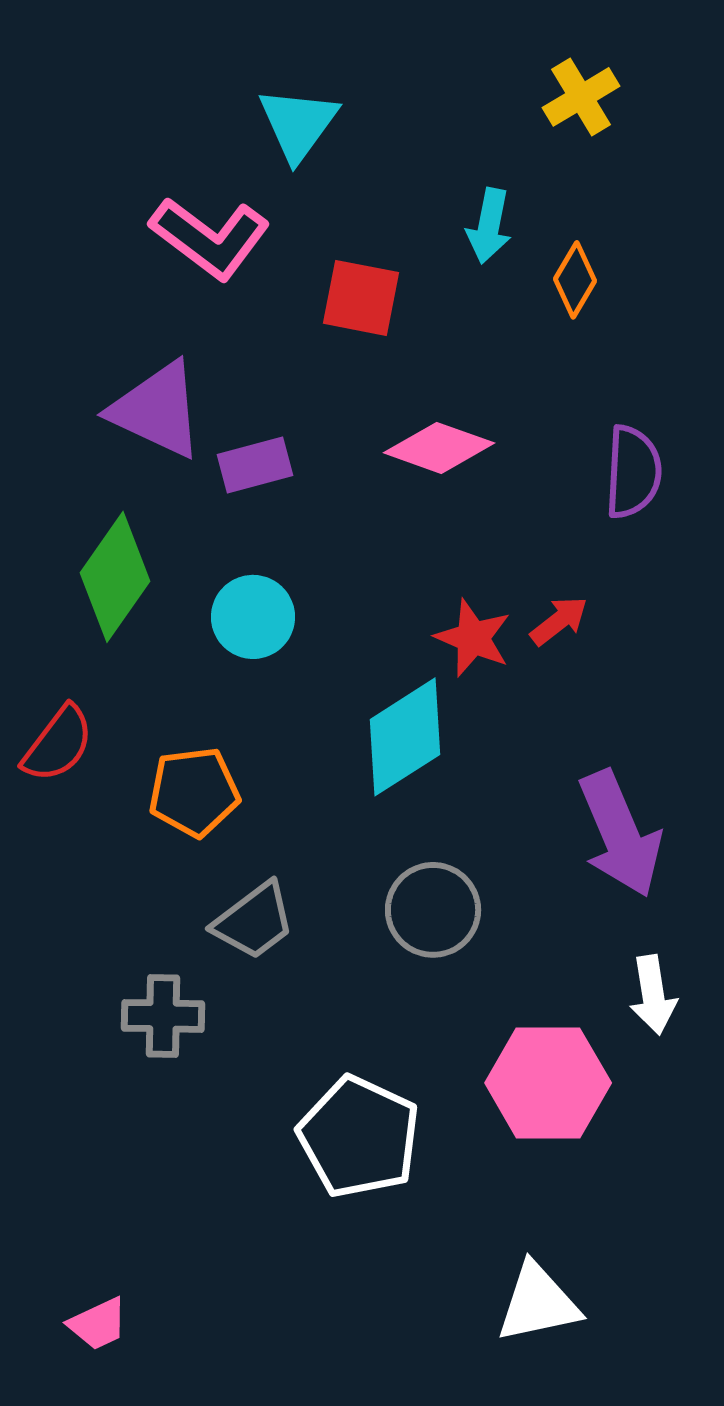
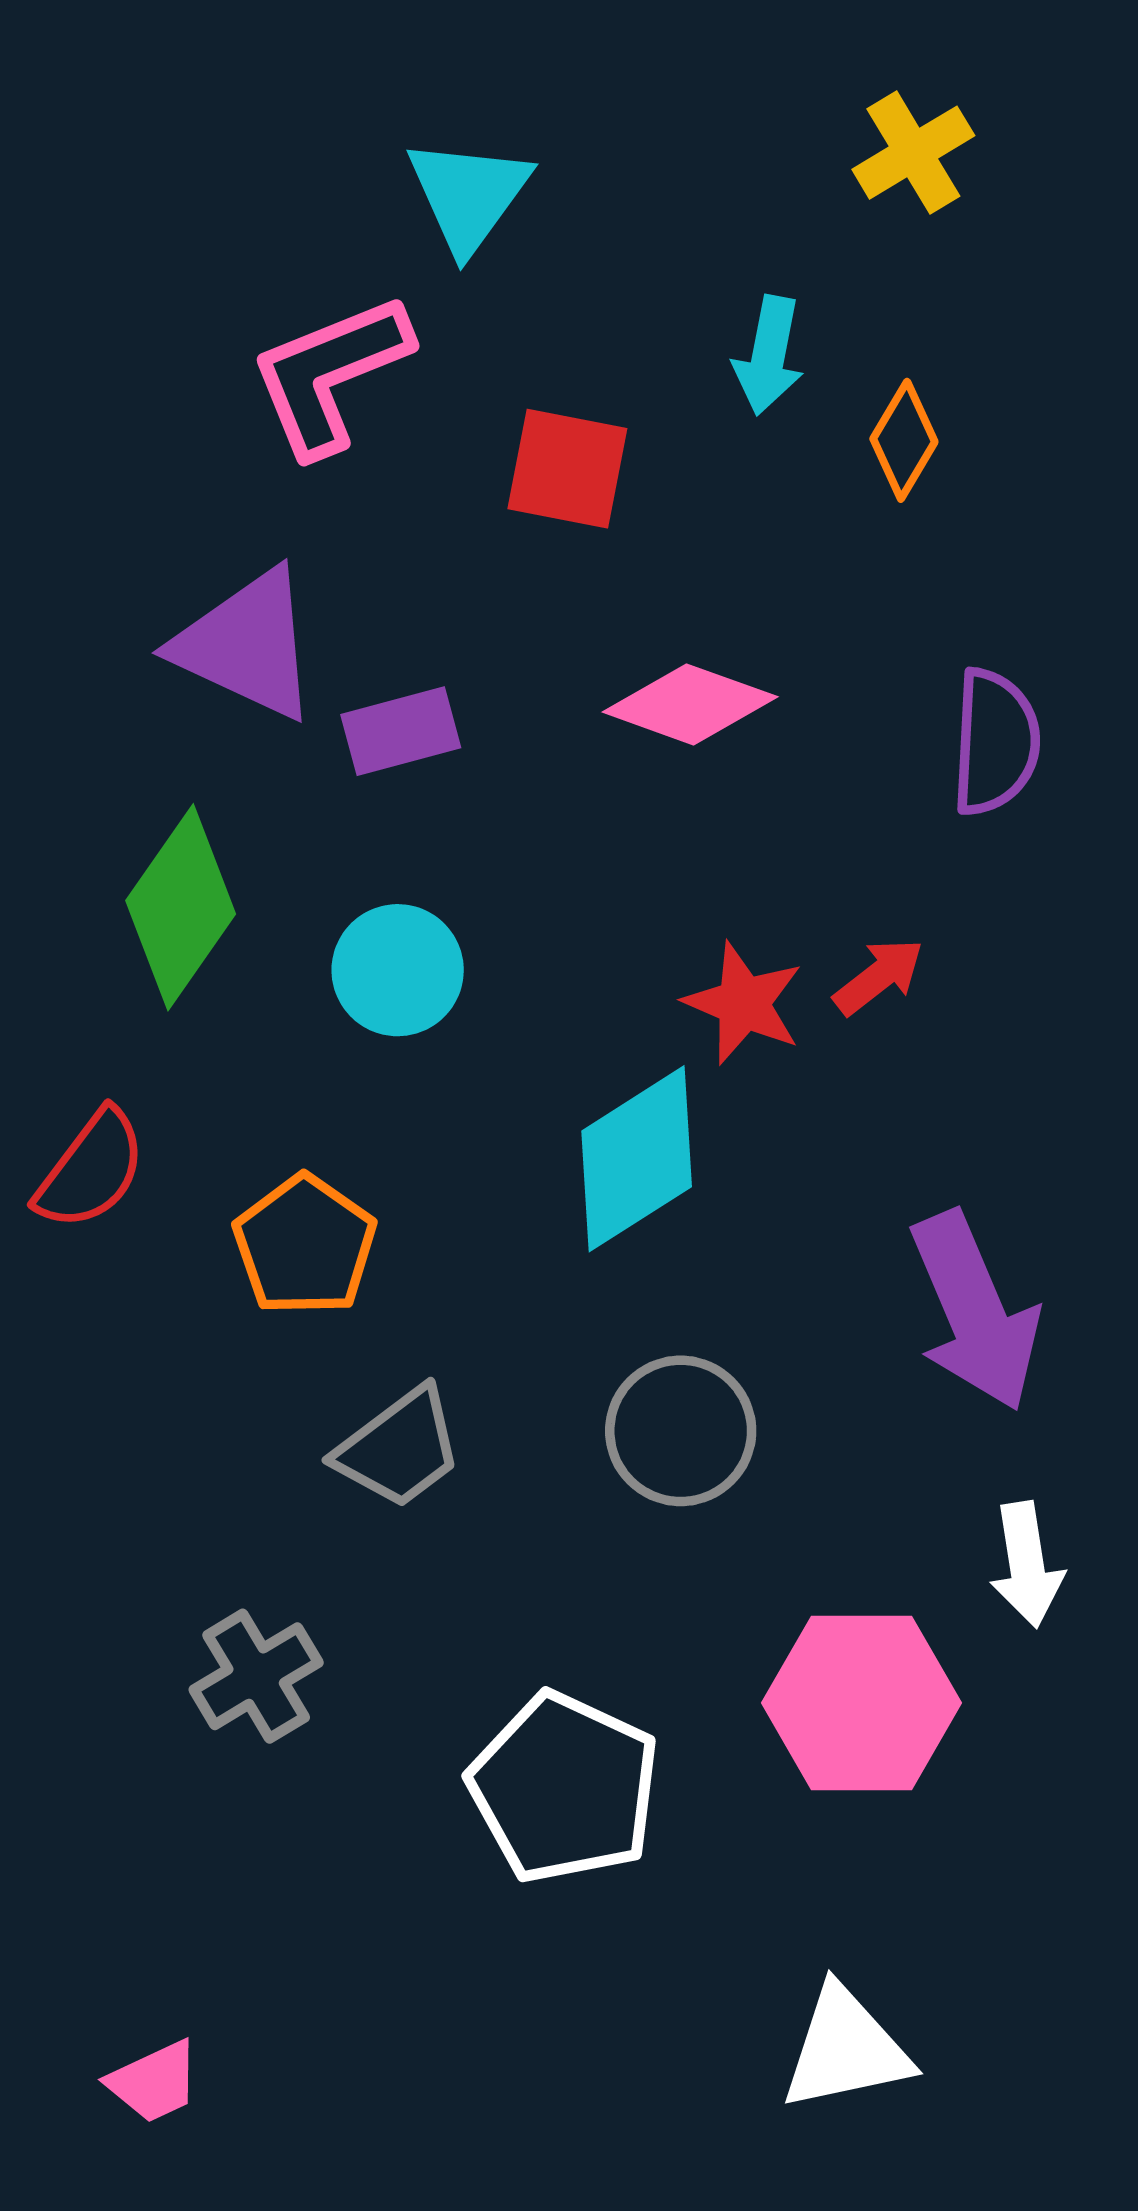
pink L-shape: (210, 238) -> (330, 374), turned 121
orange pentagon: (194, 792) -> (305, 1245), turned -30
gray cross: (163, 1016) -> (256, 1676), moved, turned -32

